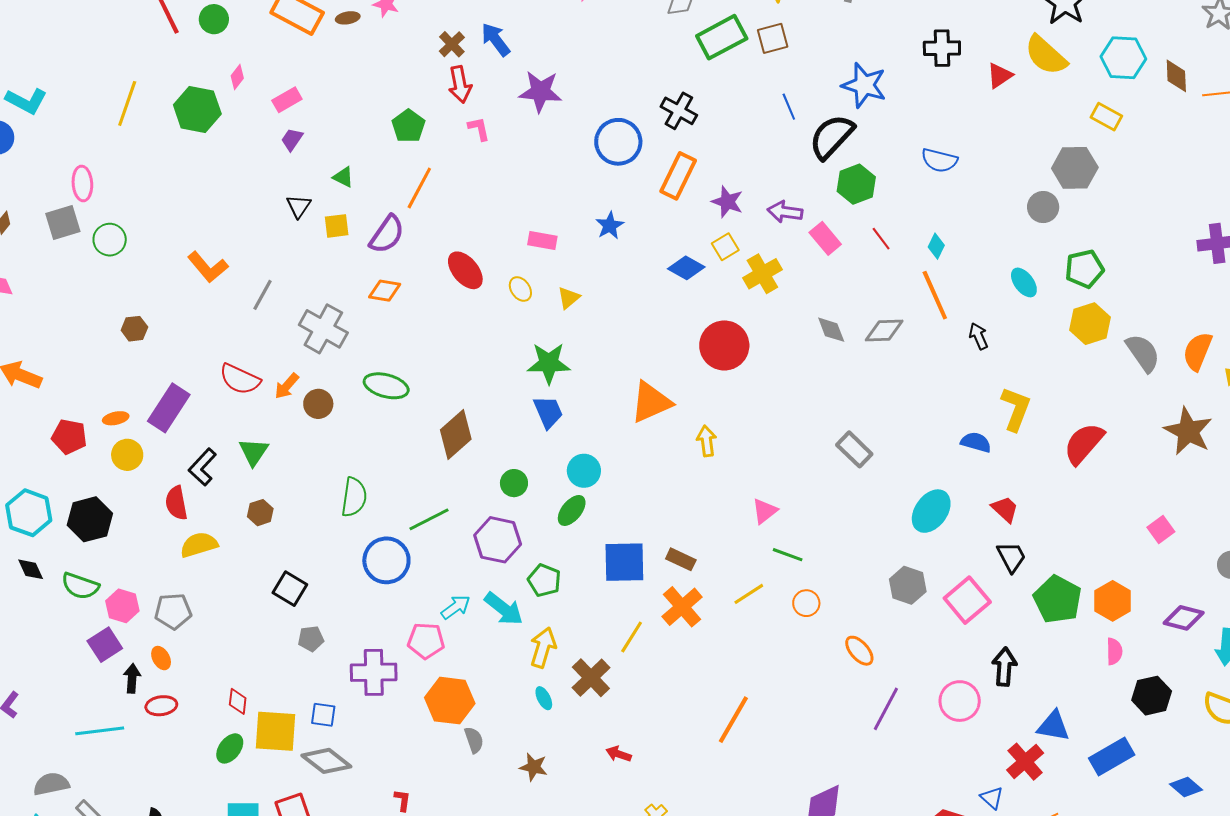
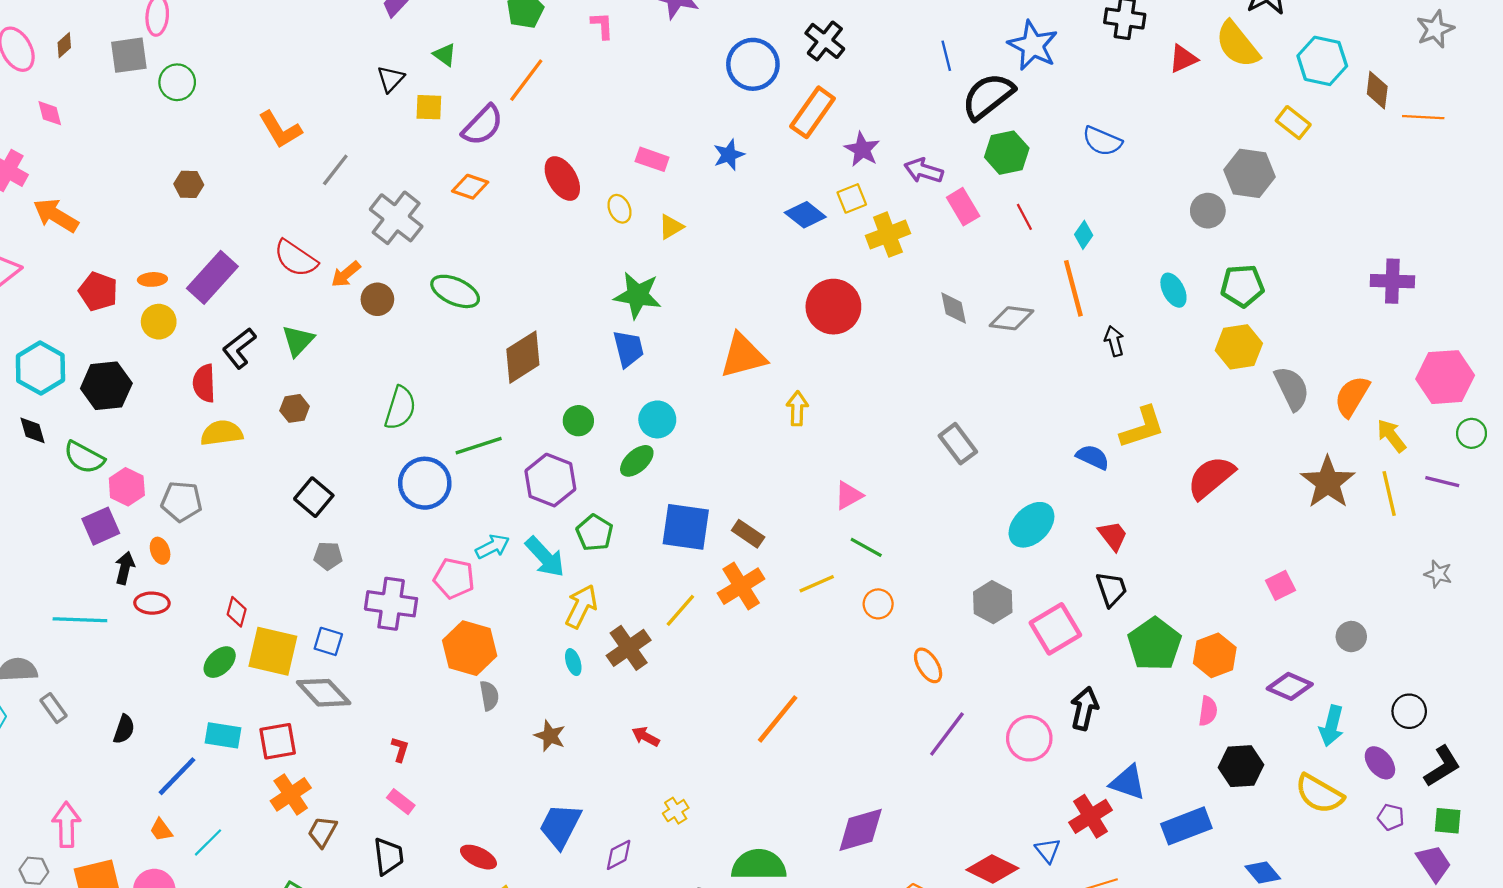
yellow L-shape: (1016, 409) -> (1142, 427), turned 42

